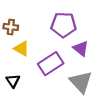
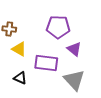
purple rectangle: (51, 64) -> (46, 63), turned 40
black triangle: (13, 81) -> (20, 78), moved, turned -32

